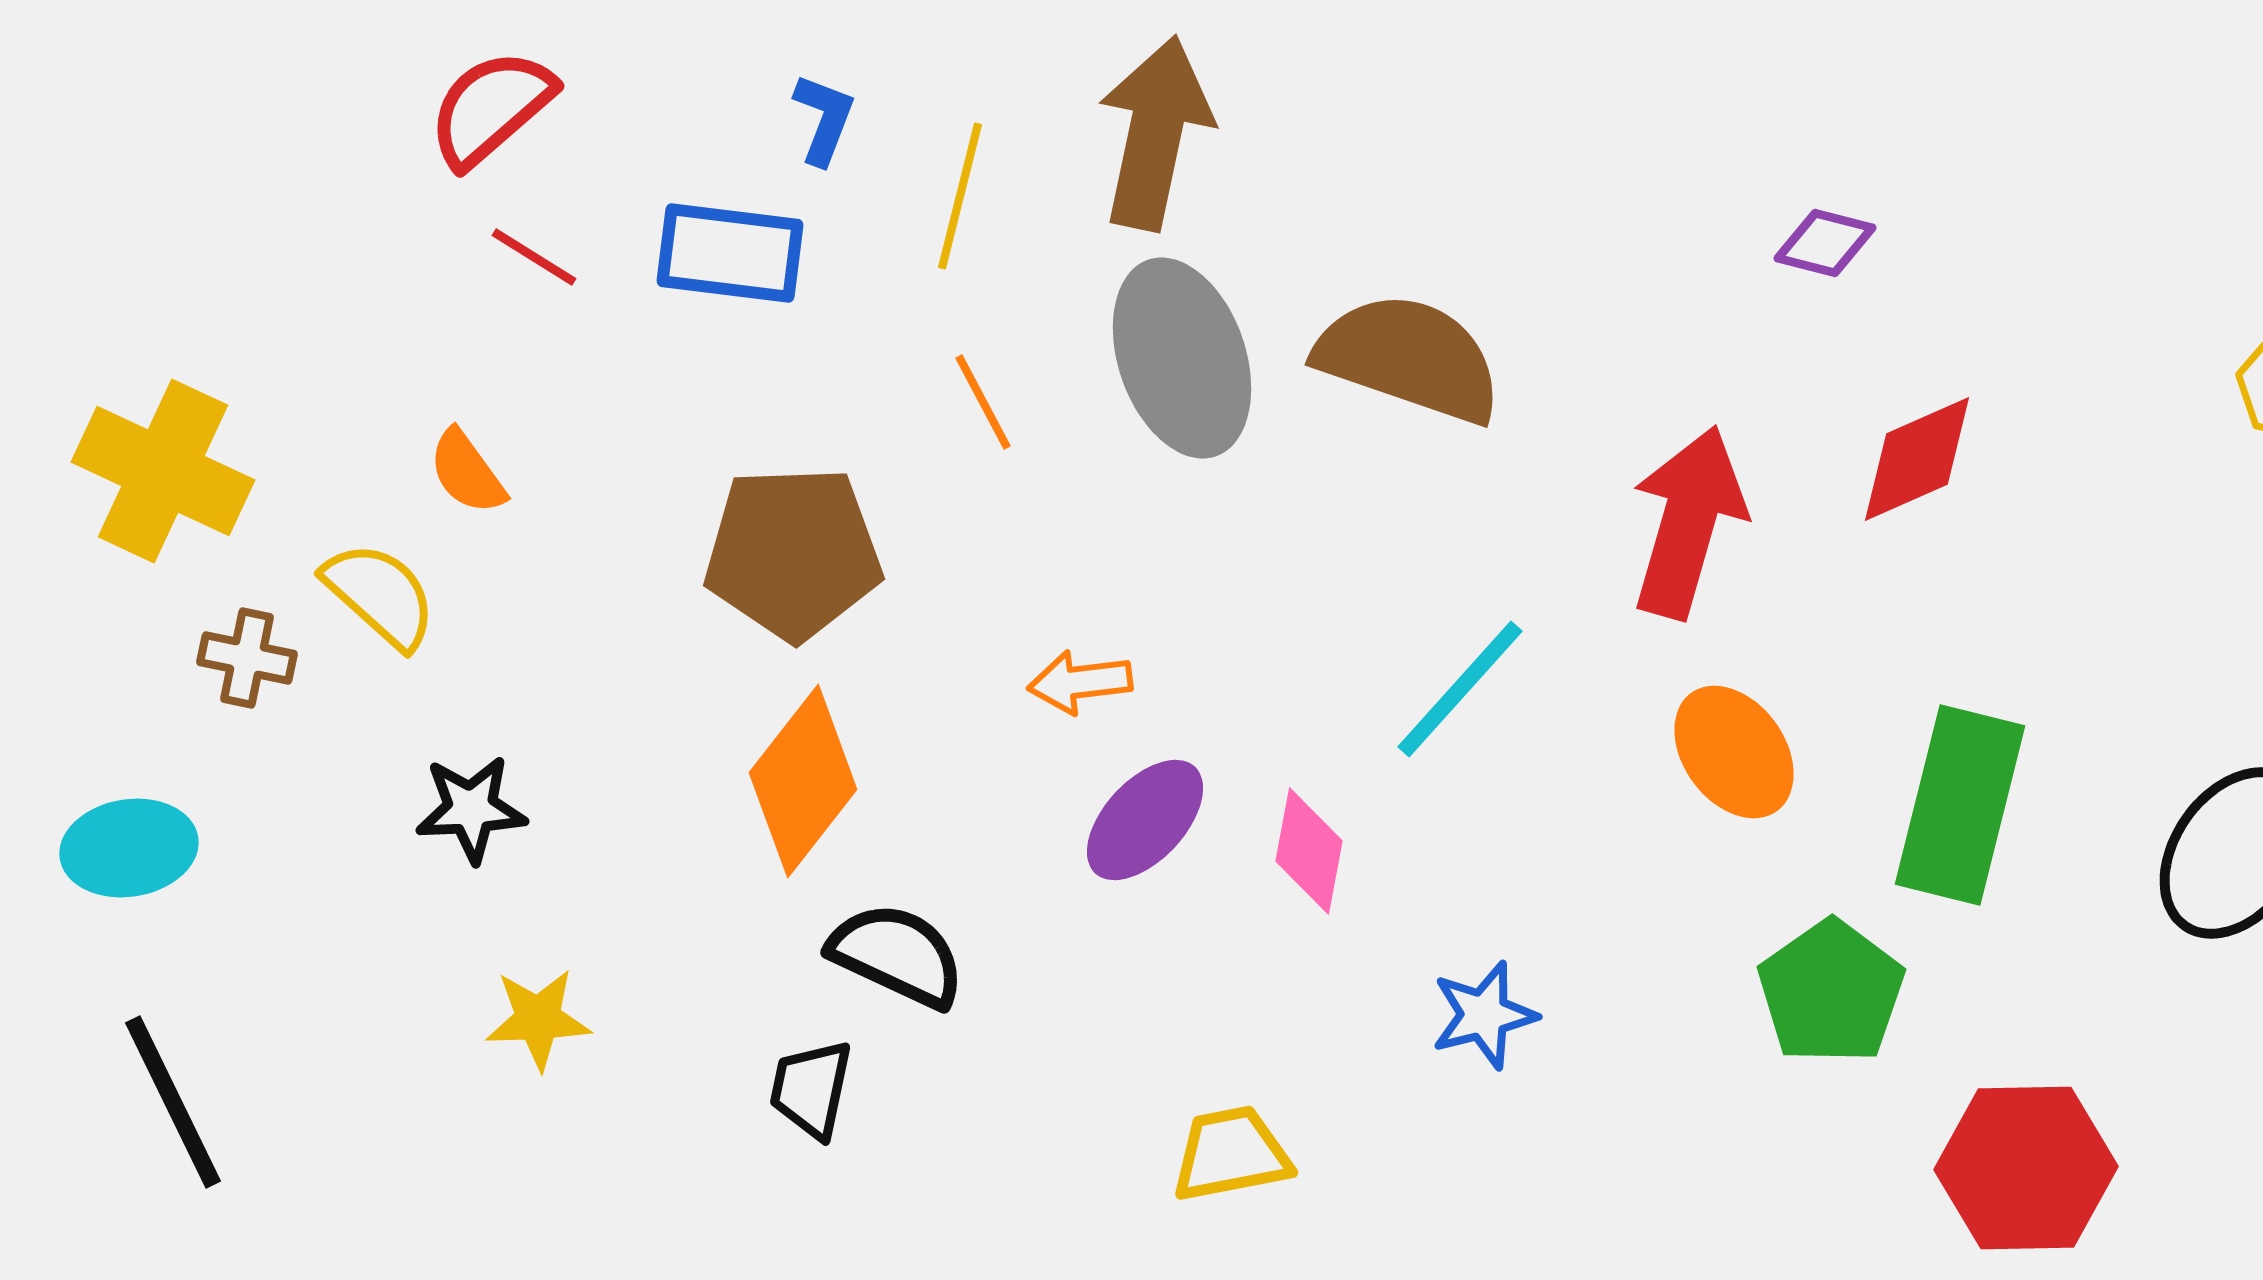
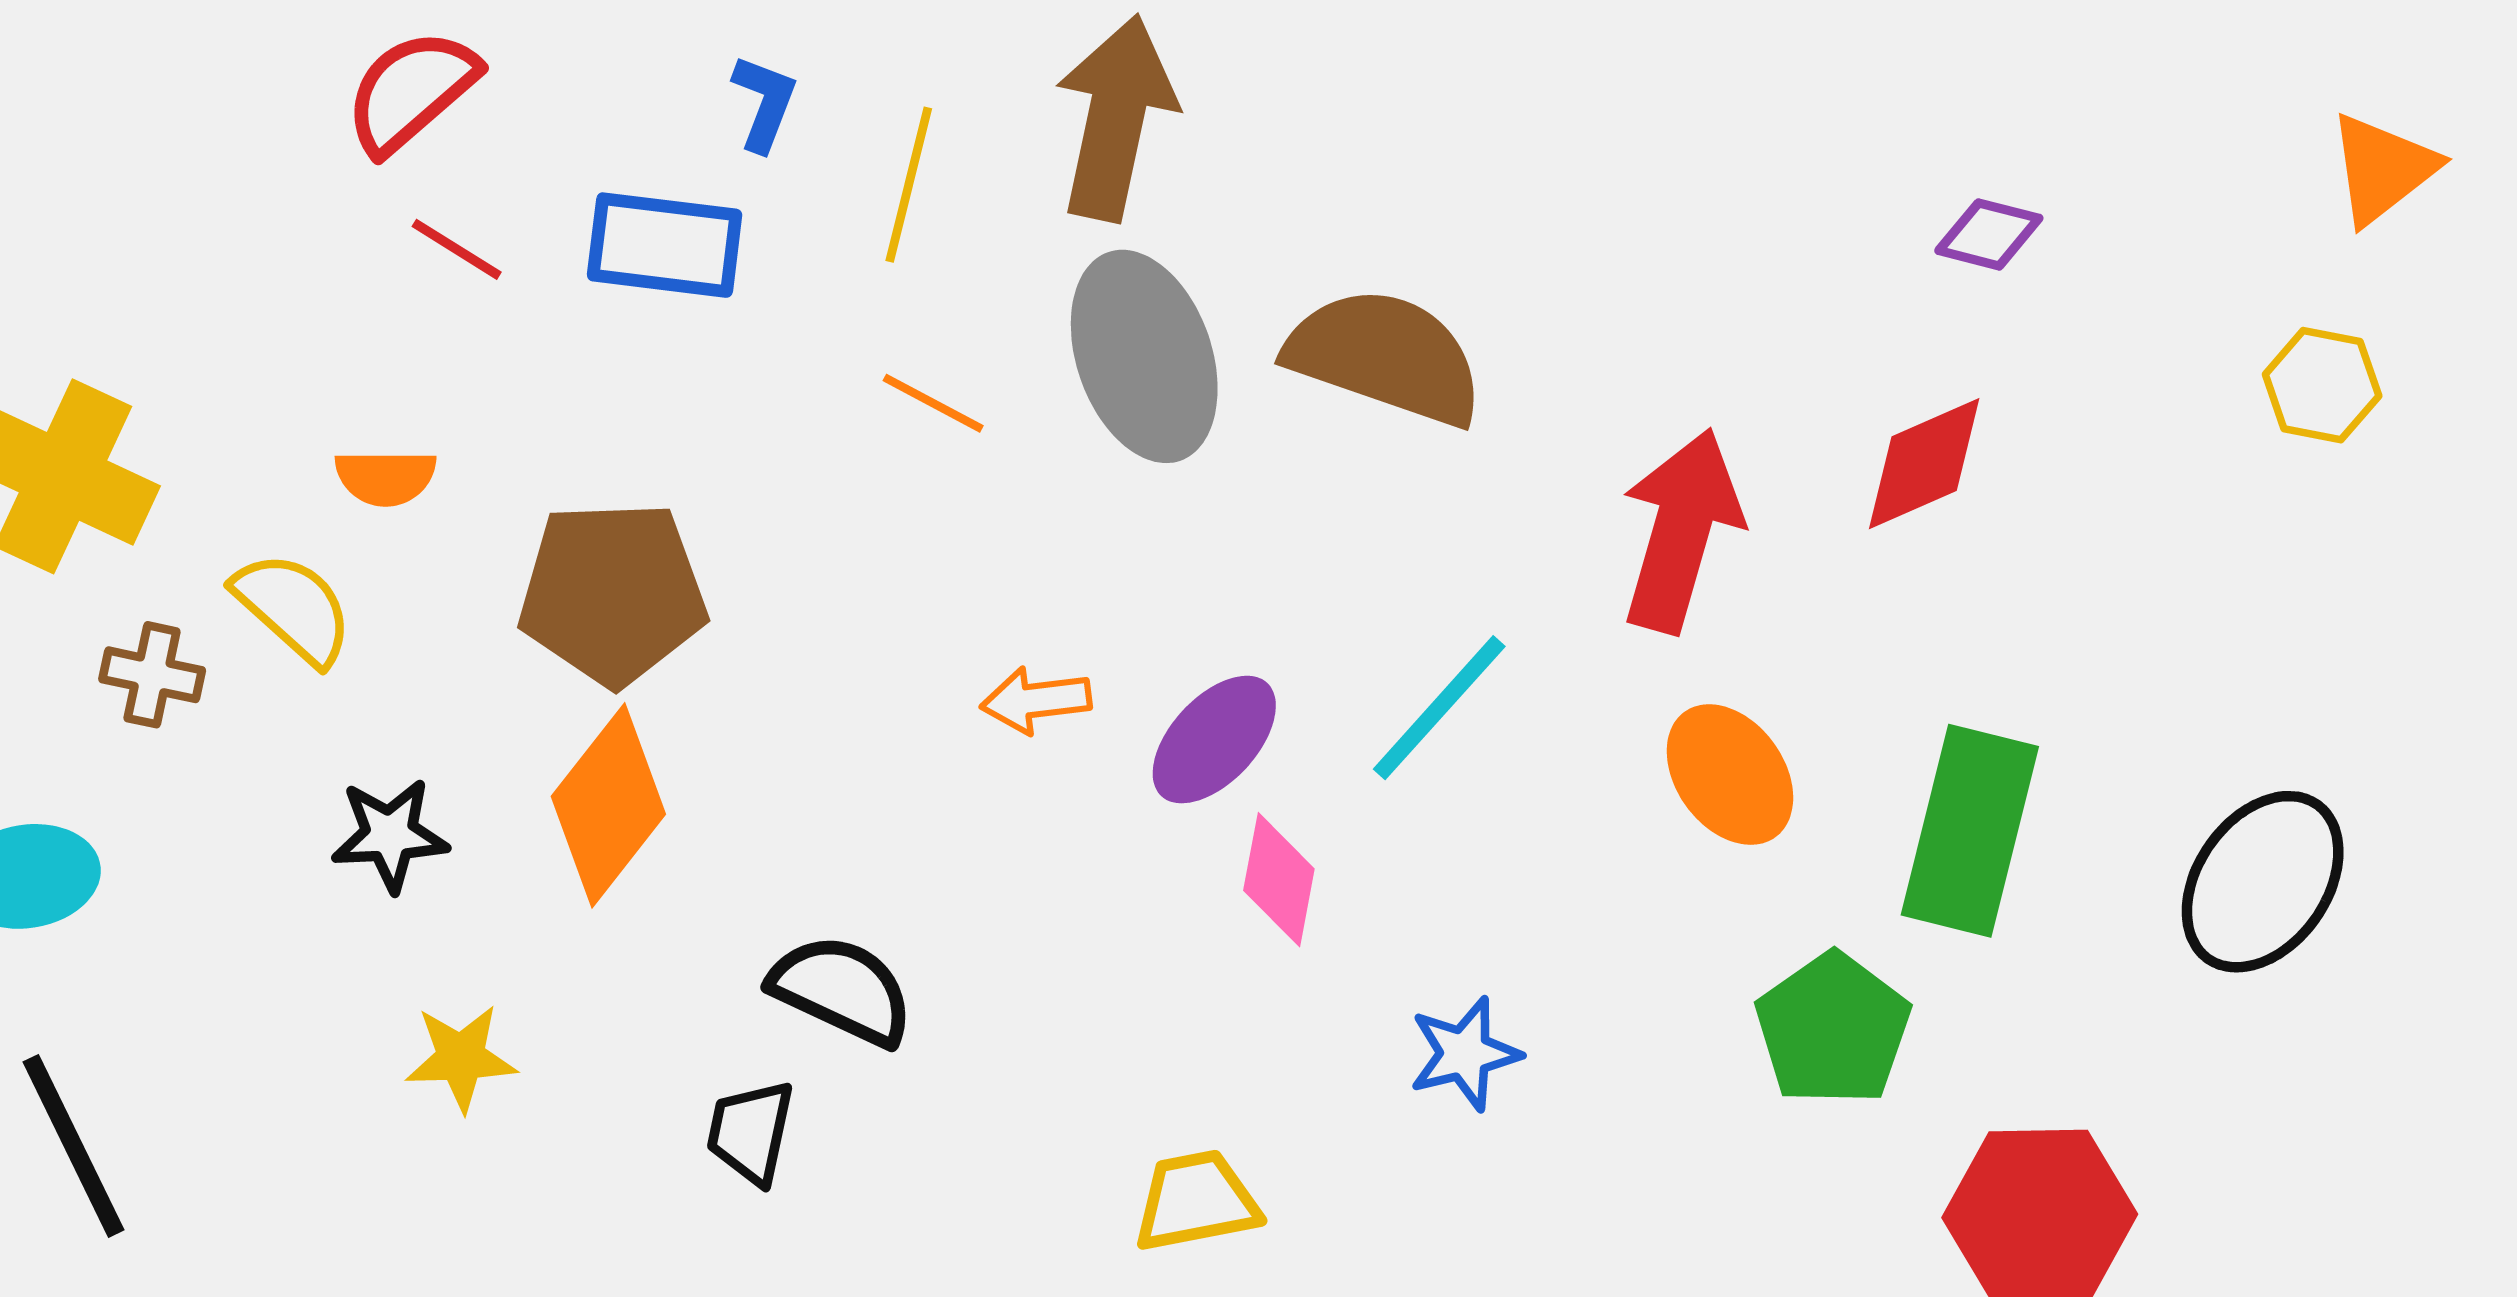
purple diamond: (1825, 243) -> (1989, 234), moved
orange line: (983, 402) -> (933, 403), turned -34
orange semicircle: (467, 472) -> (386, 477), turned -54
brown pentagon: (793, 553) -> (613, 593), moved
orange diamond: (803, 781) -> (608, 805), moved
purple ellipse: (1145, 820) -> (1214, 740), moved

